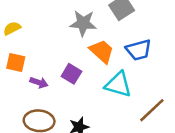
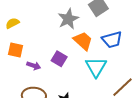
gray star: (83, 23) -> (68, 19), turned -30
cyan triangle: (118, 85) -> (96, 67), turned 45

